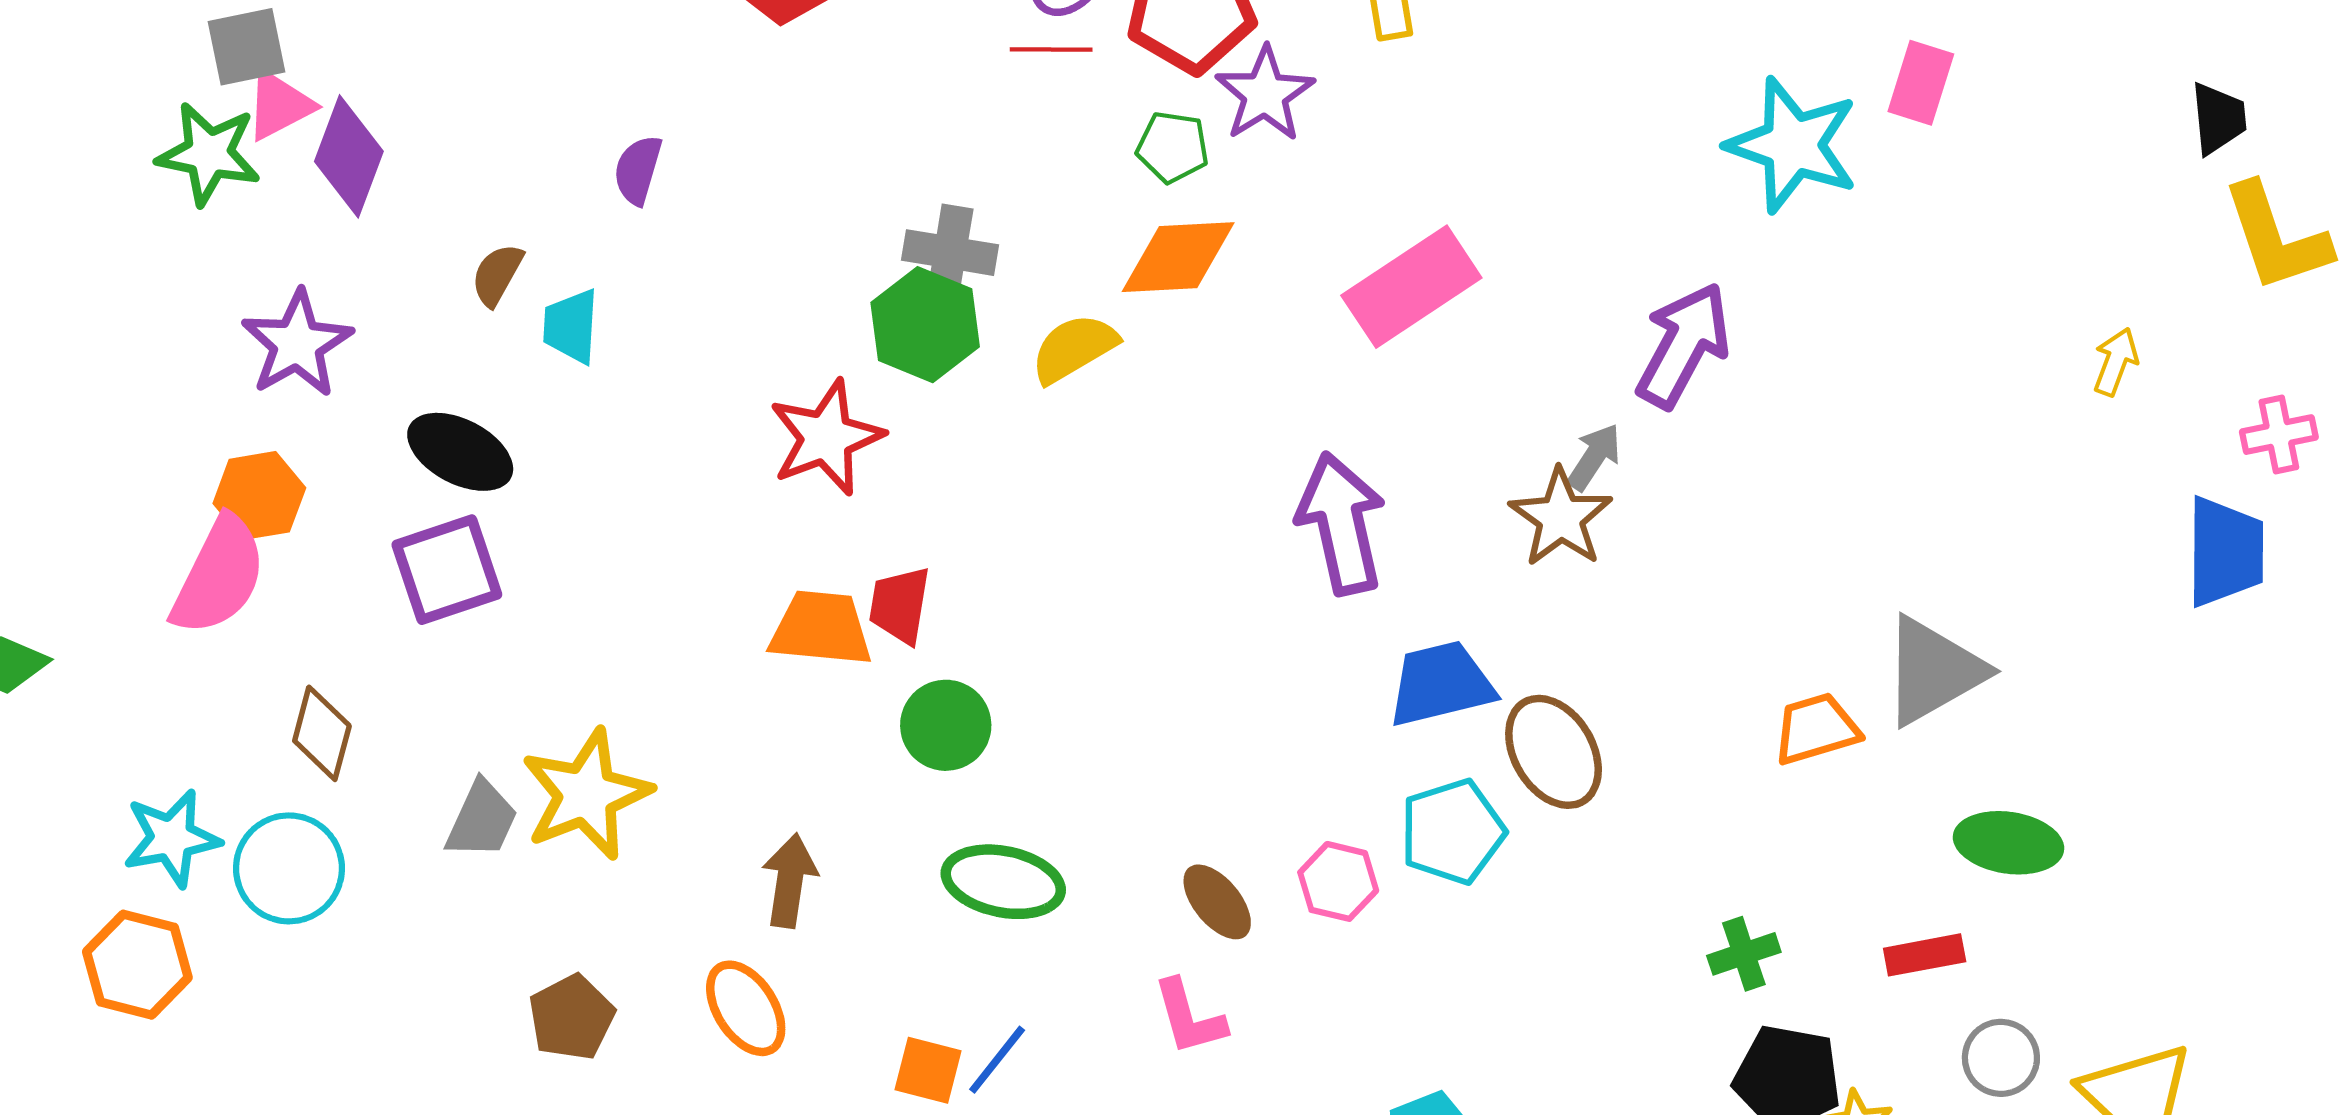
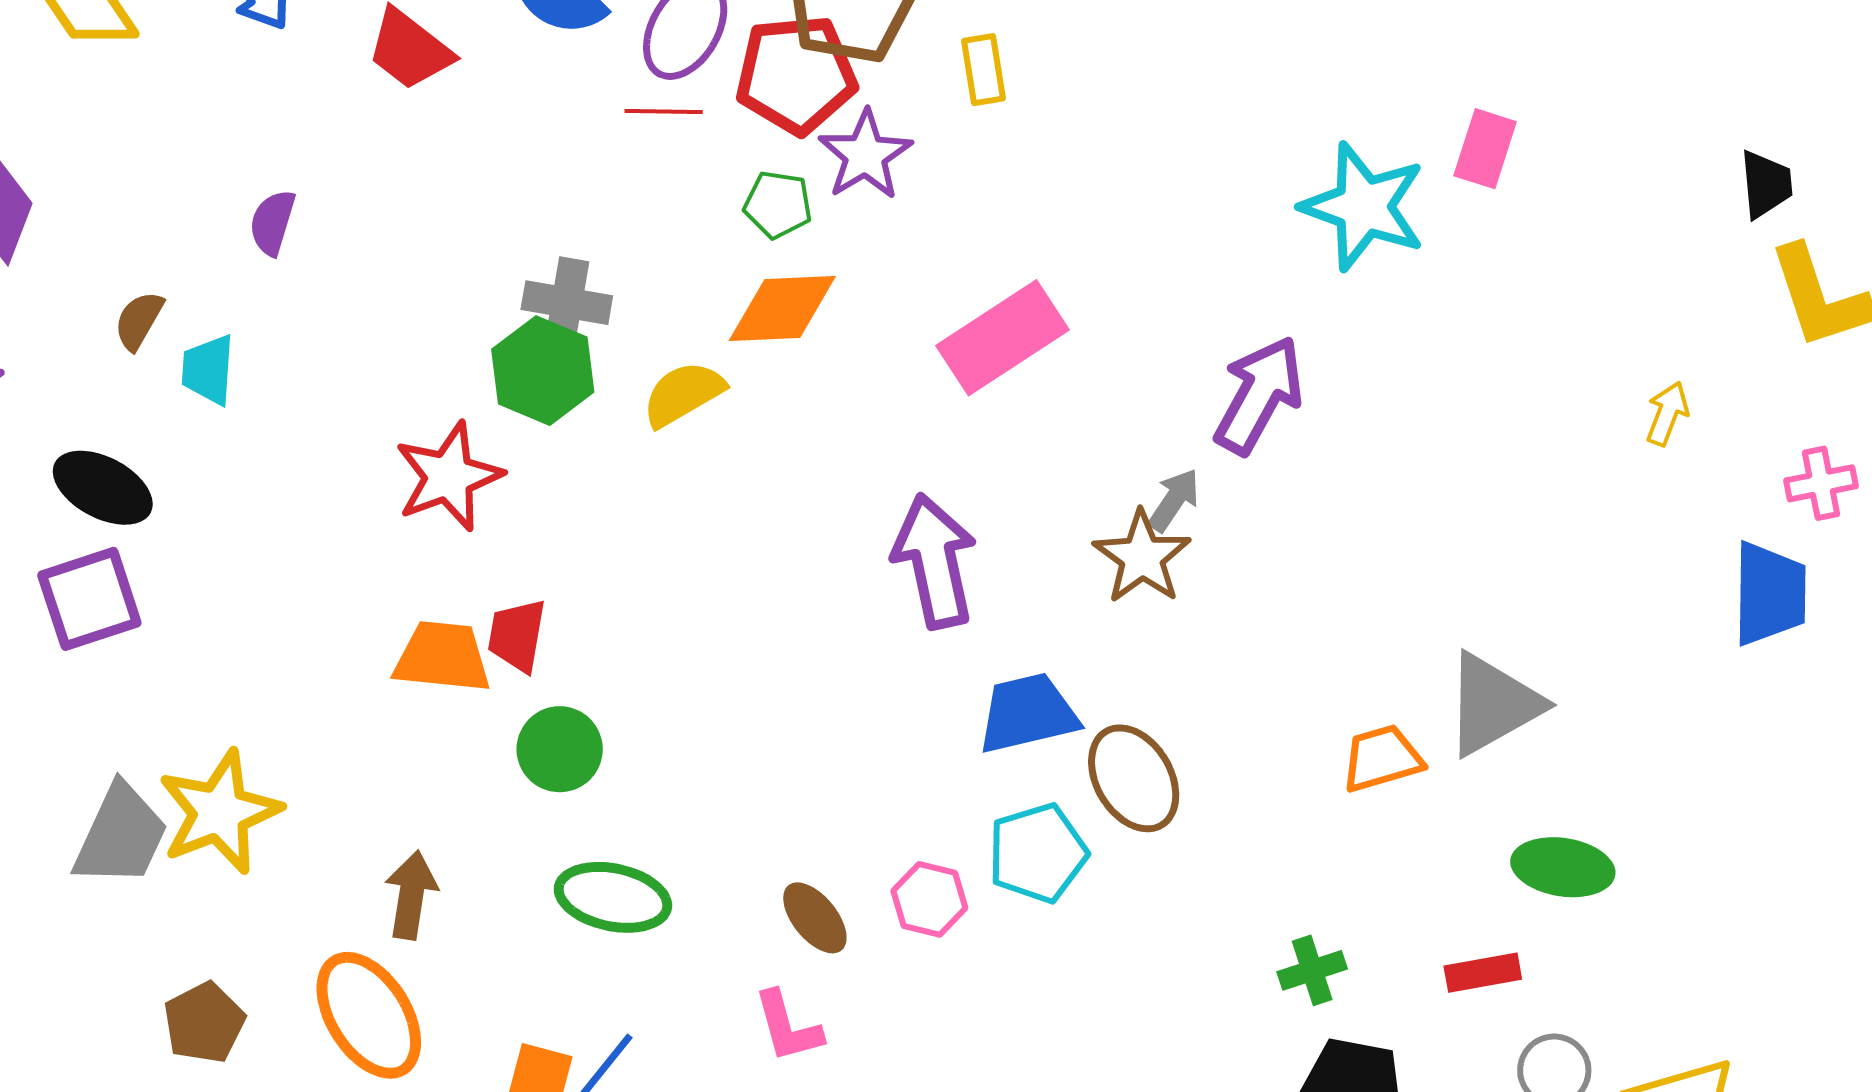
gray trapezoid: (482, 820) -> (121, 835), size x1.4
orange ellipse: (746, 1008) -> (369, 1015), size x1.4

